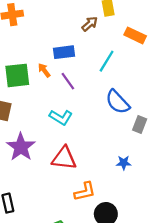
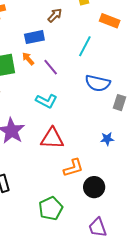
brown arrow: (90, 24) -> (55, 15), moved
blue rectangle: (64, 52) -> (34, 37), moved
blue semicircle: (118, 102) -> (98, 83), turned -30

